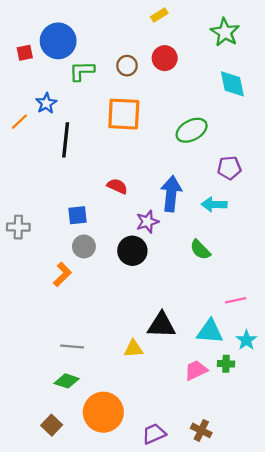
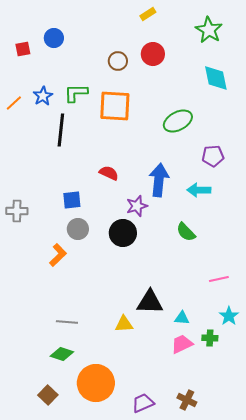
blue circle: (58, 41) -> (54, 38), size x0.6
green L-shape: (82, 71) -> (76, 93), moved
orange line: (19, 122) -> (14, 103), moved
cyan triangle: (210, 331) -> (182, 318), moved, size x0.6

